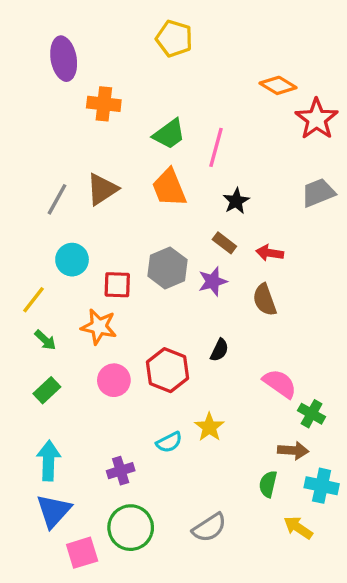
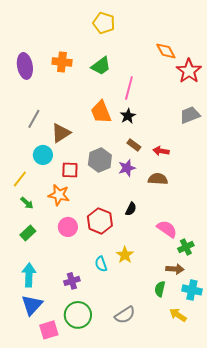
purple ellipse: (64, 59) -> (25, 66), moved
orange diamond: (278, 85) -> (166, 51), turned 30
green trapezoid: (169, 134) -> (101, 66), moved
brown triangle: (102, 189) -> (61, 133), moved
black star: (236, 201) -> (128, 116), moved
brown semicircle: (265, 300) -> (158, 179), turned 114
green cross: (312, 414) -> (186, 247), turned 35
cyan semicircle: (169, 442) -> (101, 264), turned 98

